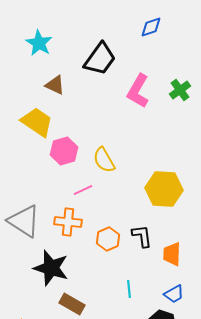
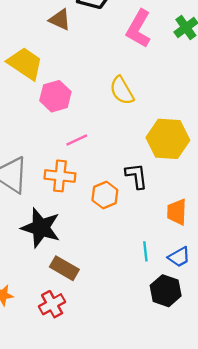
brown triangle: (55, 85) -> (60, 20), moved
yellow semicircle: (104, 160) -> (122, 91), moved
black L-shape: (142, 236) -> (136, 176), moved
cyan line: (129, 289) -> (145, 251), moved

